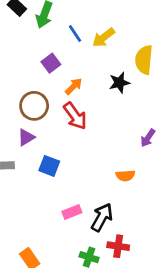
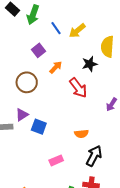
red arrow: (75, 116) -> (78, 88), moved
purple triangle: (26, 137) -> (22, 115), moved
orange semicircle: (125, 176) -> (81, 134), moved
black arrow: (102, 217) -> (94, 156), moved

